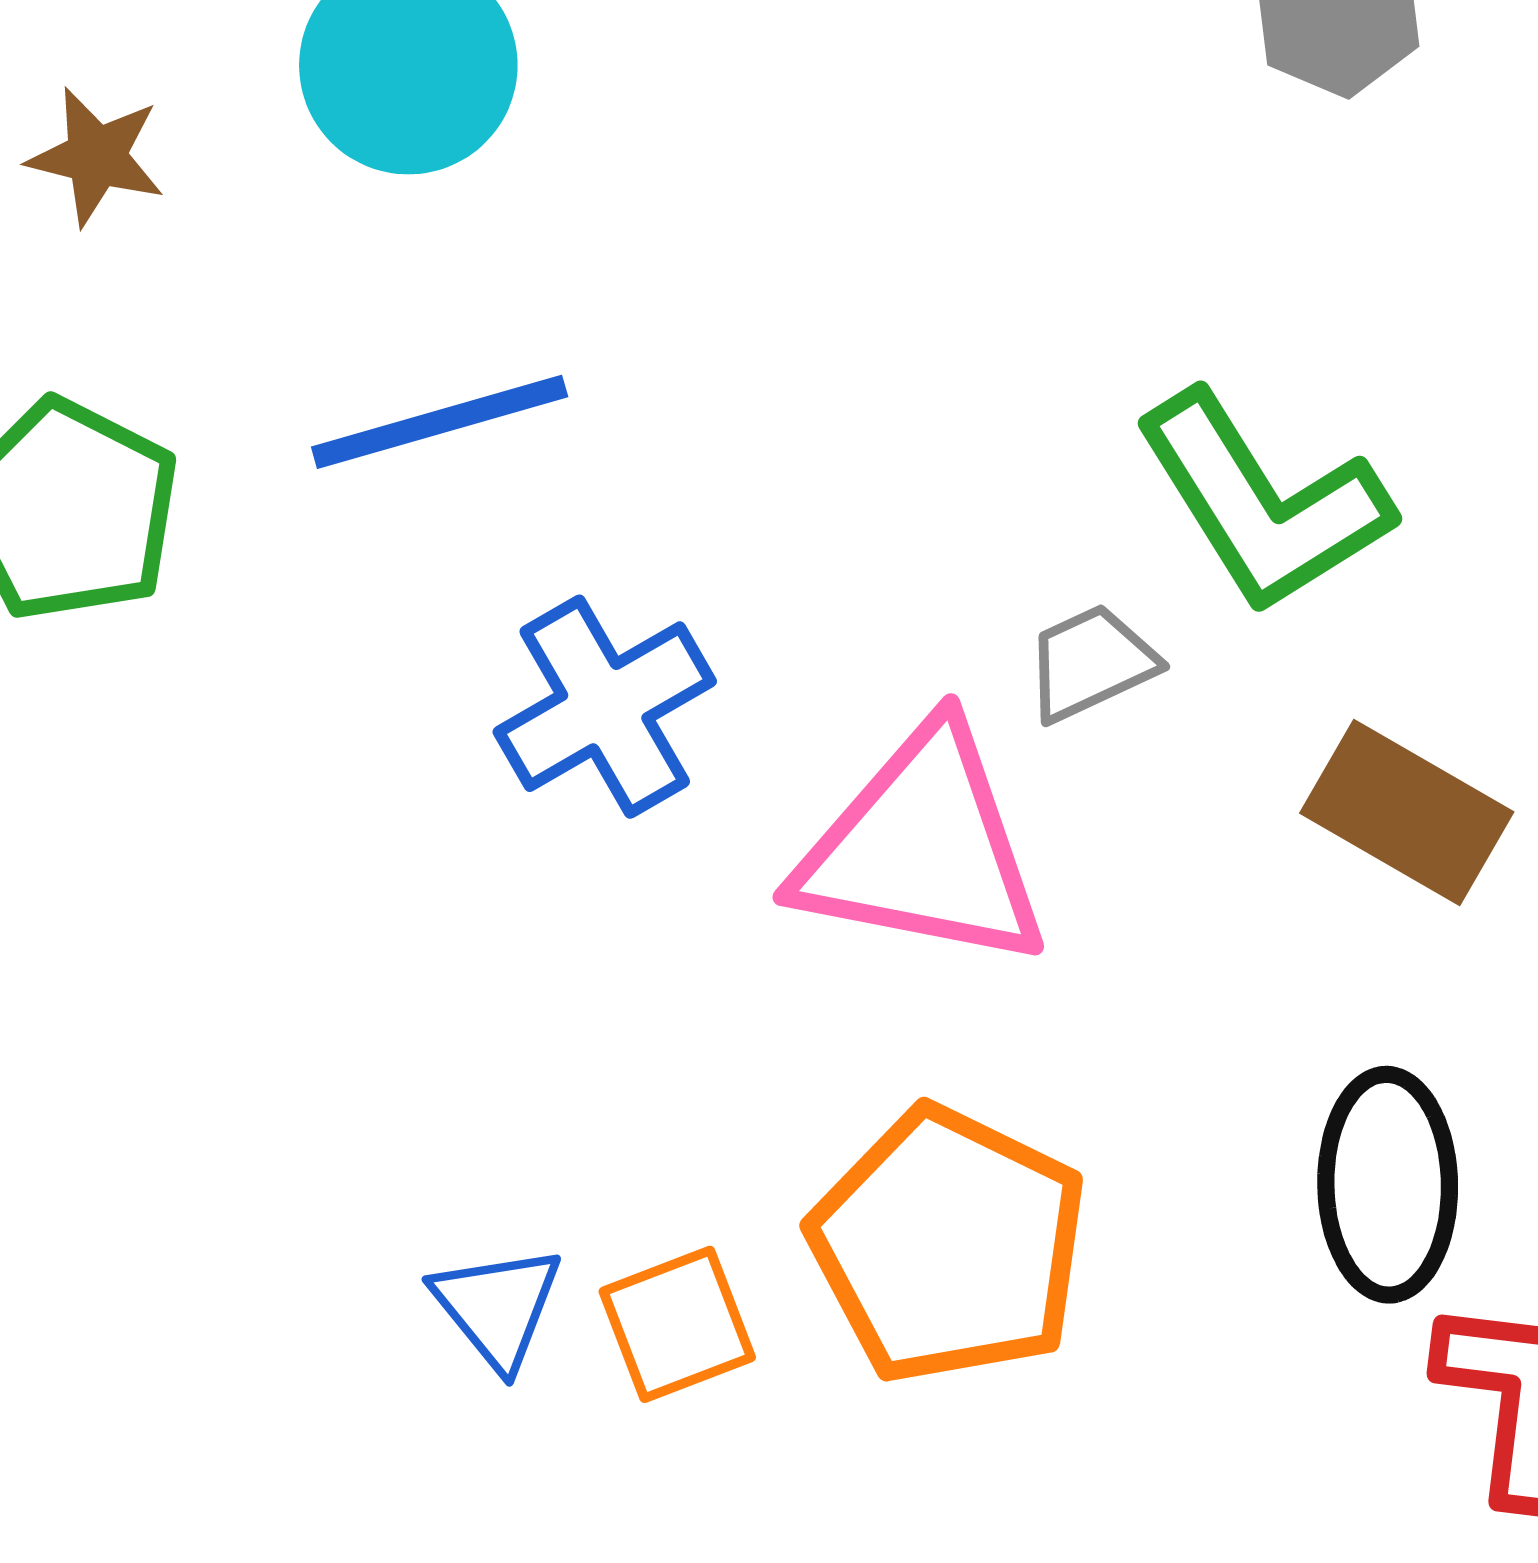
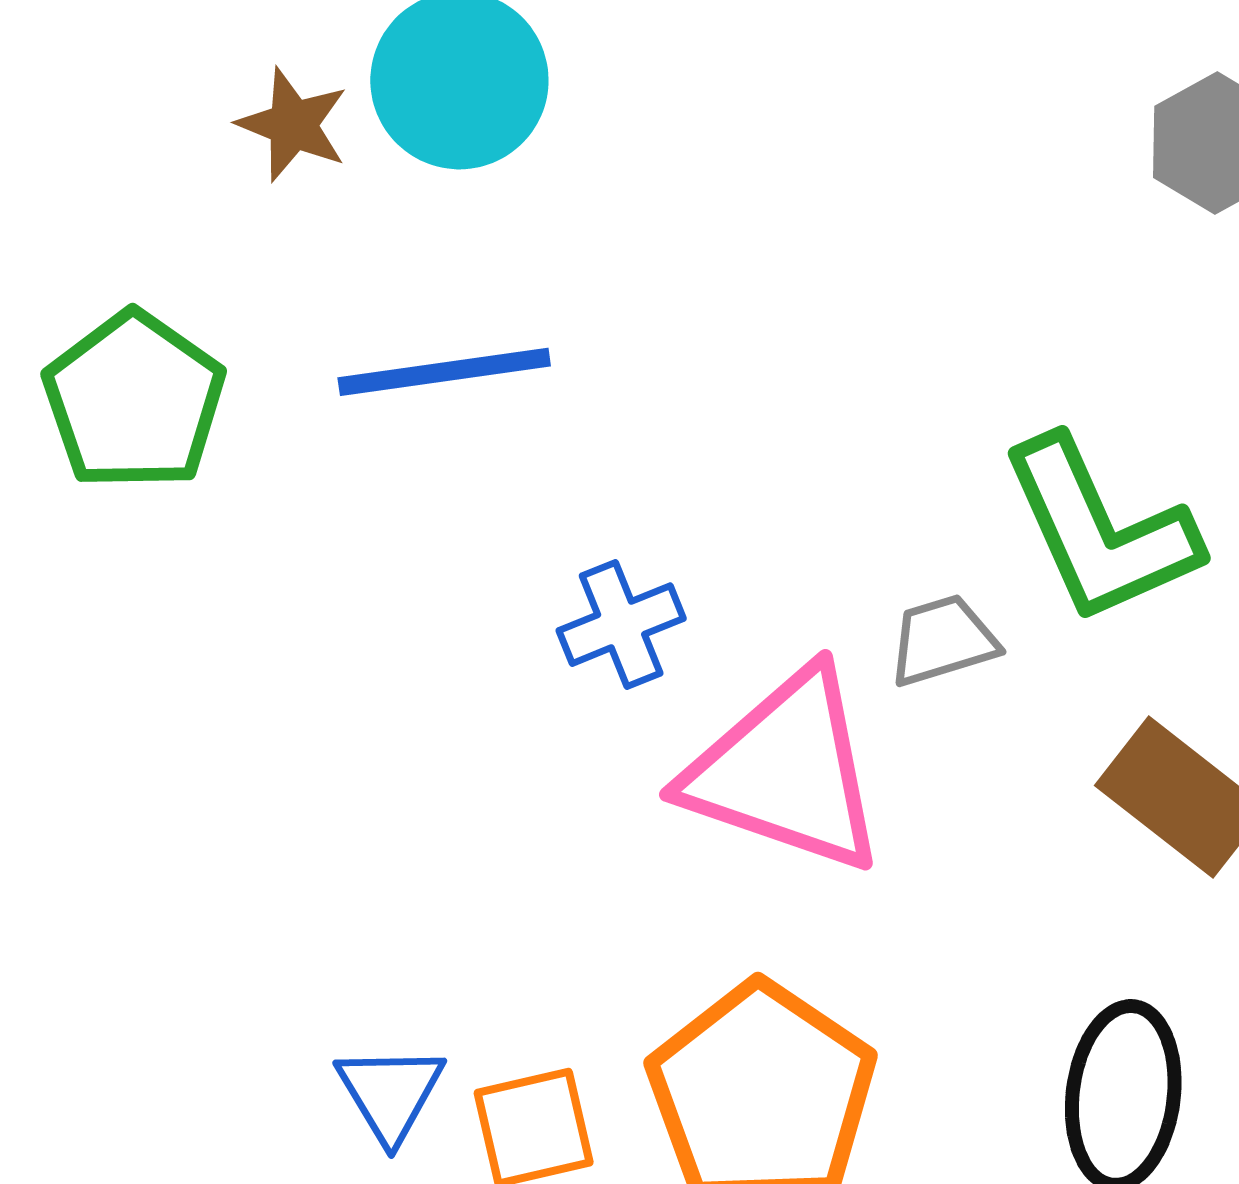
brown star: (96, 157) -> (293, 125), moved
blue cross: (605, 707) -> (621, 625), moved, size x0.7

